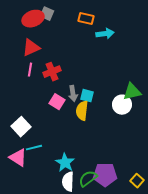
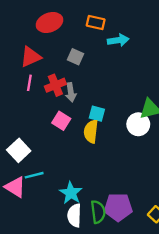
gray square: (47, 14) -> (76, 57), moved
red ellipse: (33, 19) -> (49, 22), moved
gray arrow: (73, 94) -> (71, 92), moved
green semicircle: (88, 179) -> (98, 212), turned 120

